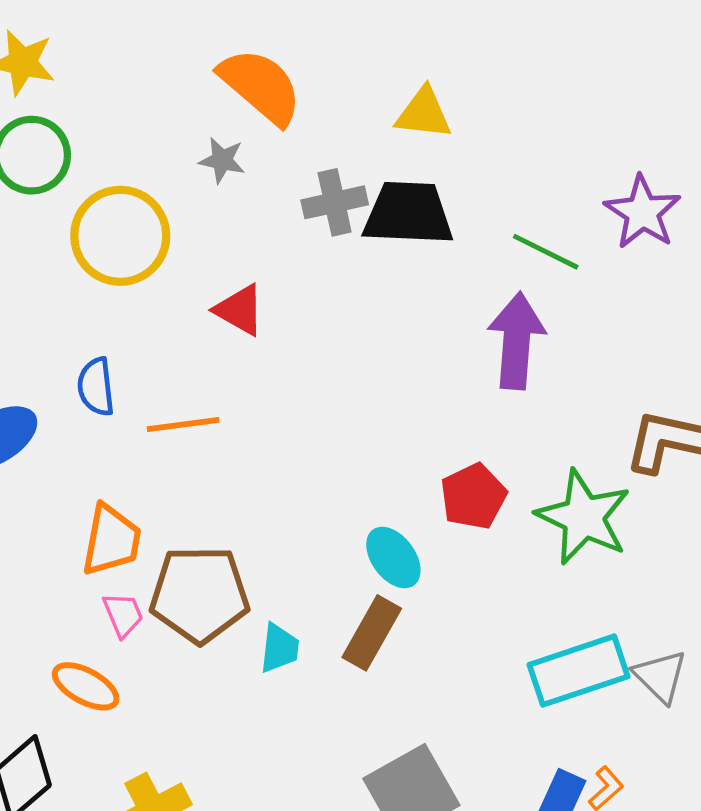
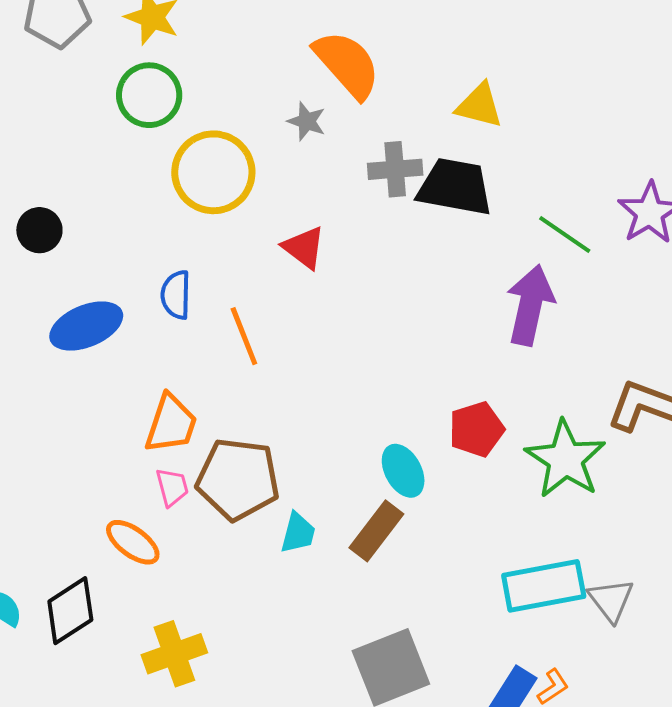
orange line: (183, 424) -> (244, 336), turned 68

